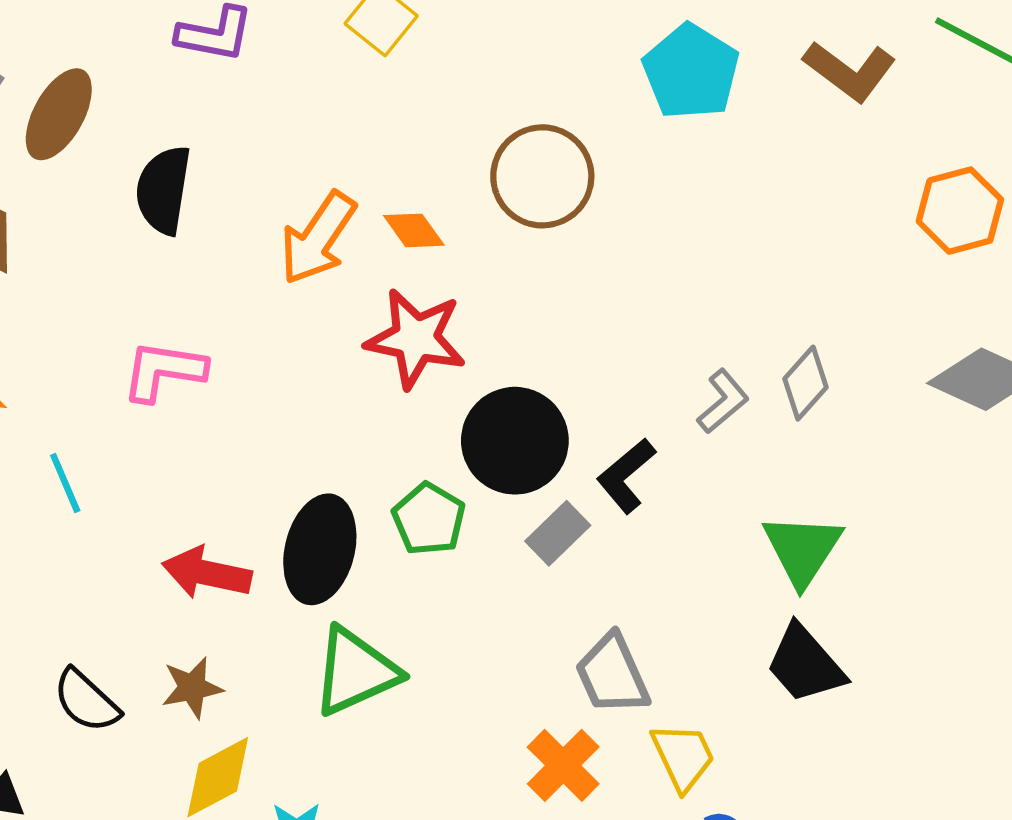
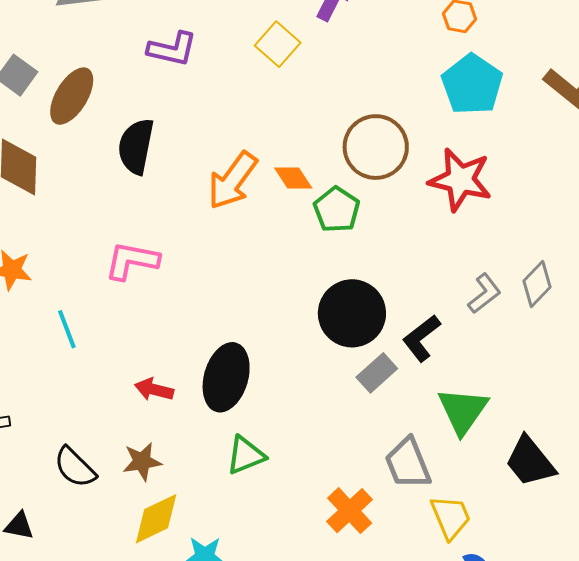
red star: (416, 339) -> (460, 180), moved
green pentagon: (429, 519) -> (337, 210), moved
green triangle: (802, 549) -> (463, 411), moved
red arrow: (207, 573) -> (154, 389), size x0.7
green triangle: (355, 671) -> (246, 455), size x0.7
orange cross: (563, 765) -> (350, 511), moved

